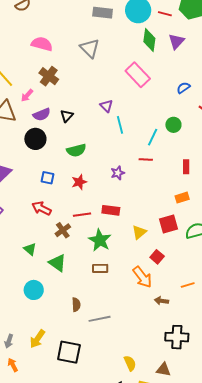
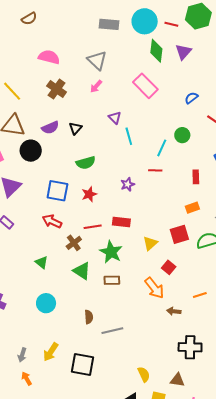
pink arrow: (27, 95) -> (96, 86), moved
black circle: (35, 139) -> (31, 151), moved
blue square: (47, 178) -> (57, 191), size x1.6
green triangle: (57, 263) -> (82, 271), moved

